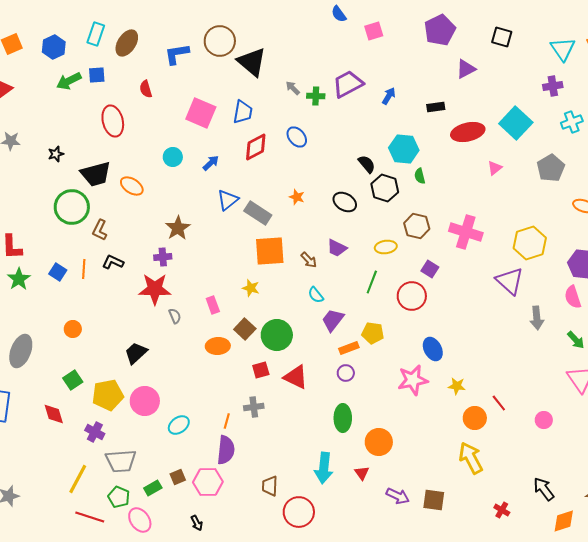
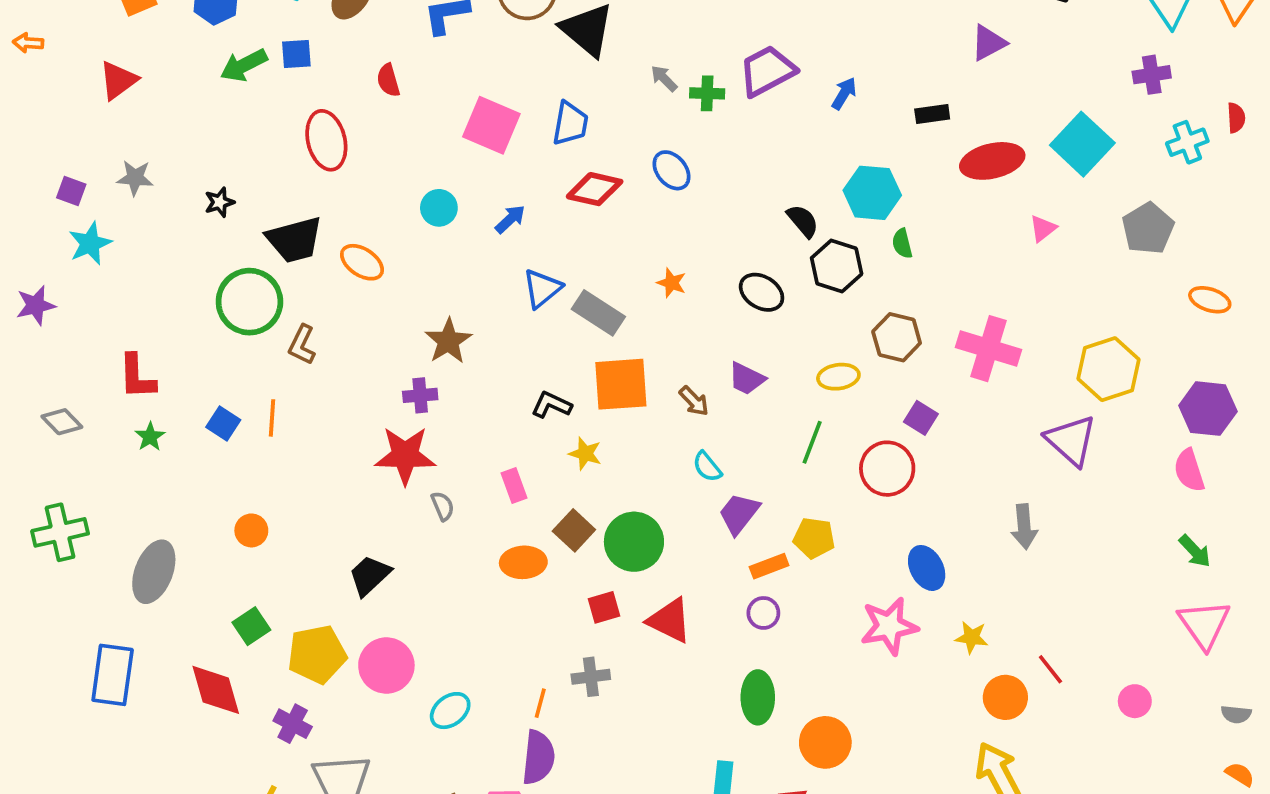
red diamond: (256, 147) -> (595, 189), turned 40
black L-shape: (113, 262) -> (551, 405), moved
green star: (19, 279) -> (150, 437), size x0.7
gray arrow: (537, 318) -> (1024, 527), moved
red diamond: (54, 414) -> (216, 690), size x1.4

